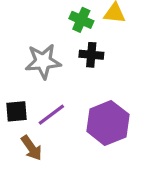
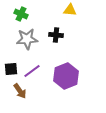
green cross: (81, 20) -> (21, 14), moved

